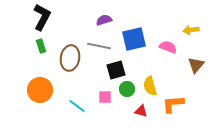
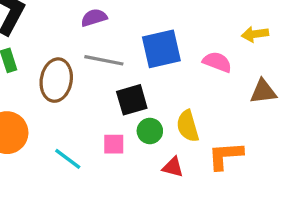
purple semicircle: (104, 20) -> (94, 18), moved
brown triangle: (196, 65) -> (263, 92), turned 42

